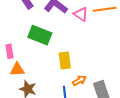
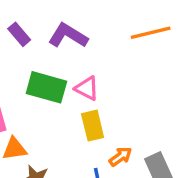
pink triangle: (81, 14) -> (87, 88), moved

